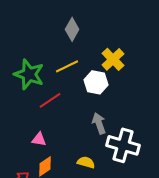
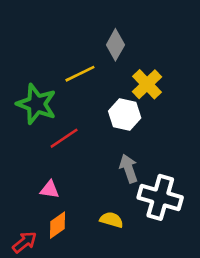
gray diamond: (72, 29) -> (115, 45), moved
yellow line: (67, 66) -> (80, 74), moved

